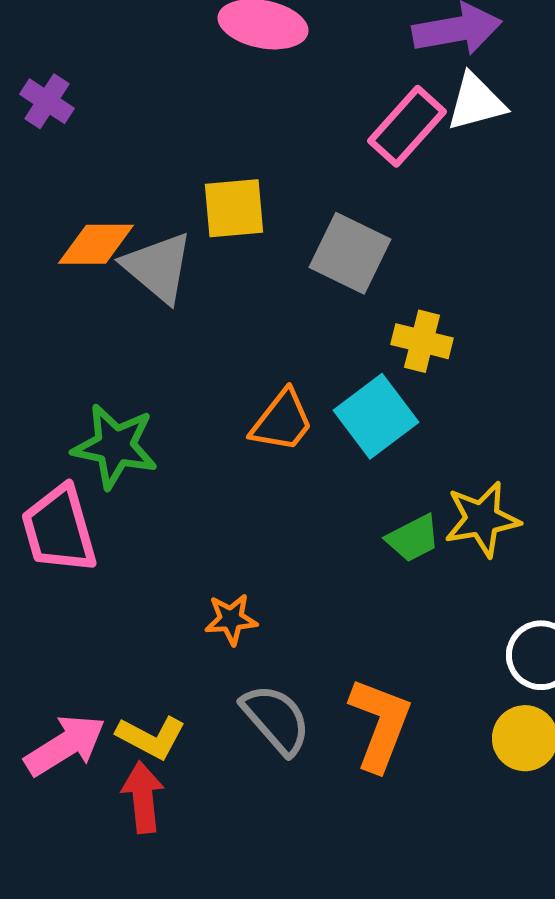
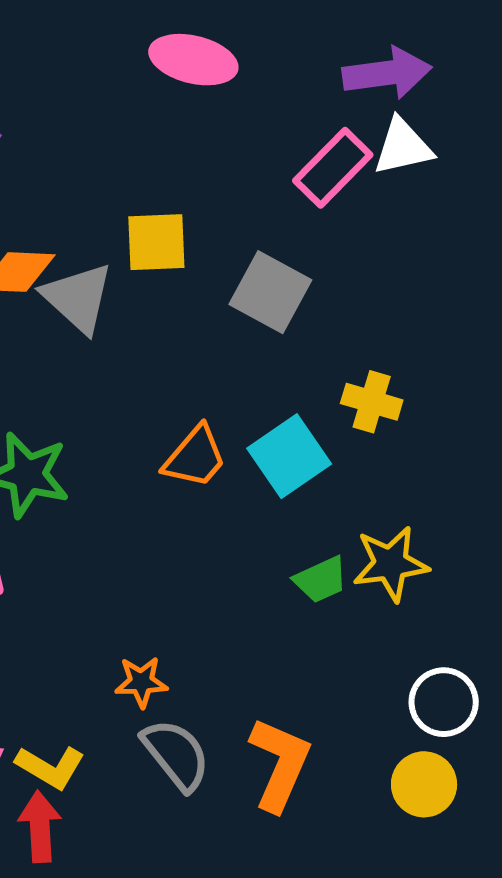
yellow cross: (422, 341) -> (372, 402), moved
orange star: (231, 619) -> (141, 682), moved

